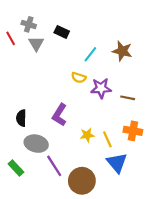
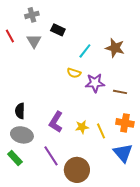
gray cross: (29, 24) -> (32, 15), moved, turned -32
purple L-shape: (60, 115) -> (56, 122), moved
gray ellipse: (36, 144) -> (22, 135), moved
blue triangle: (117, 163) -> (123, 153), moved

